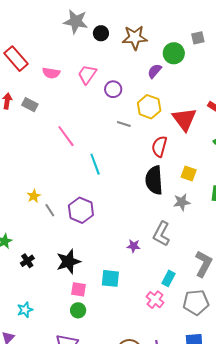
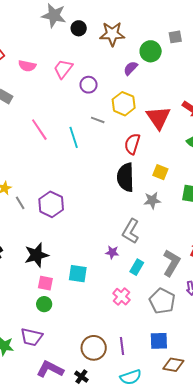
cyan line: (95, 164) -> (74, 137), moved
purple star: (134, 246) -> (112, 252), moved
cyan rectangle: (168, 278) -> (137, 267), moved
gray pentagon: (196, 302) -> (162, 301), turned 30

